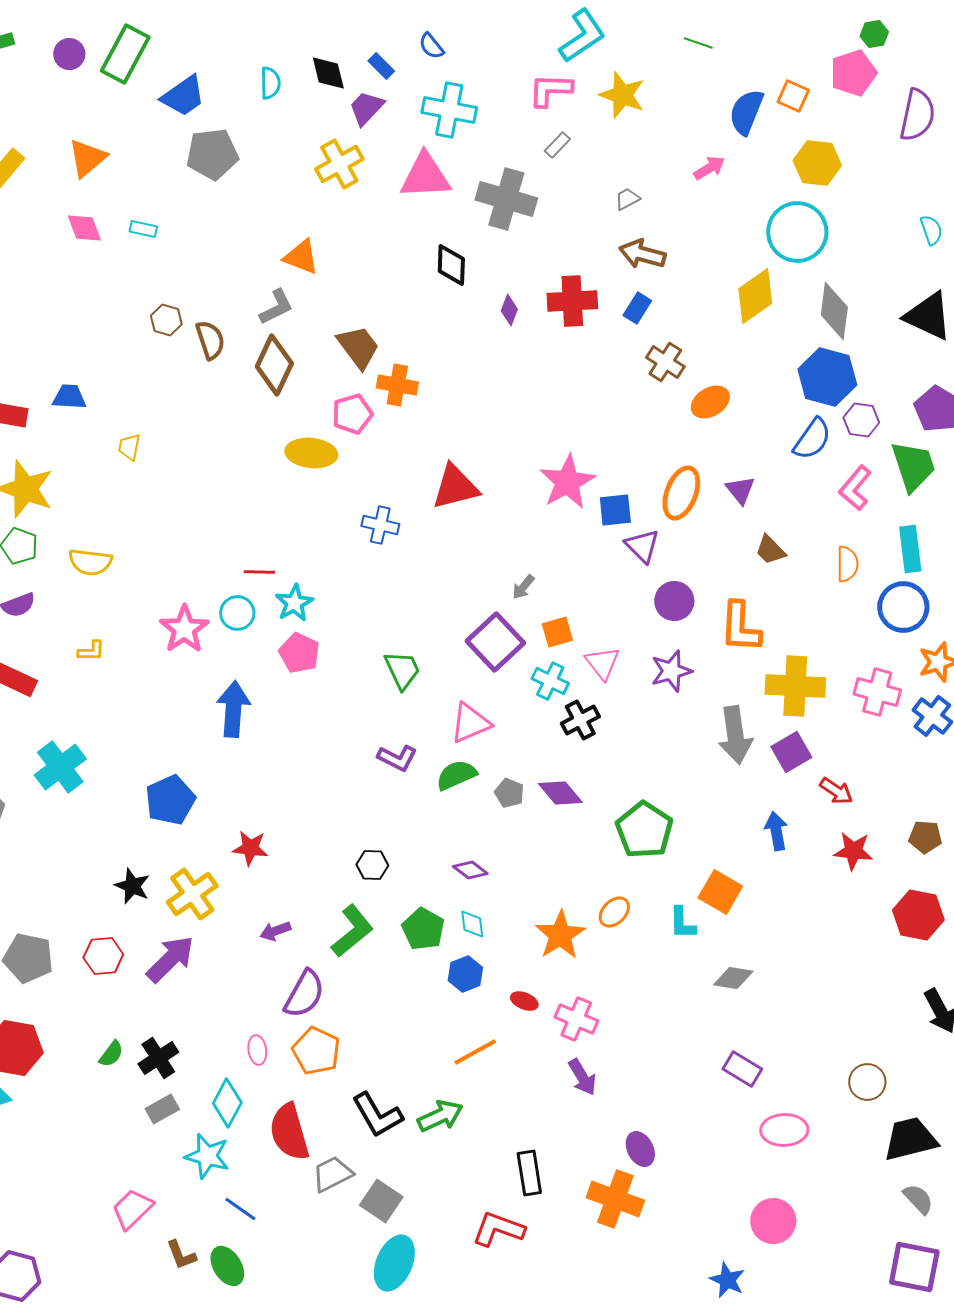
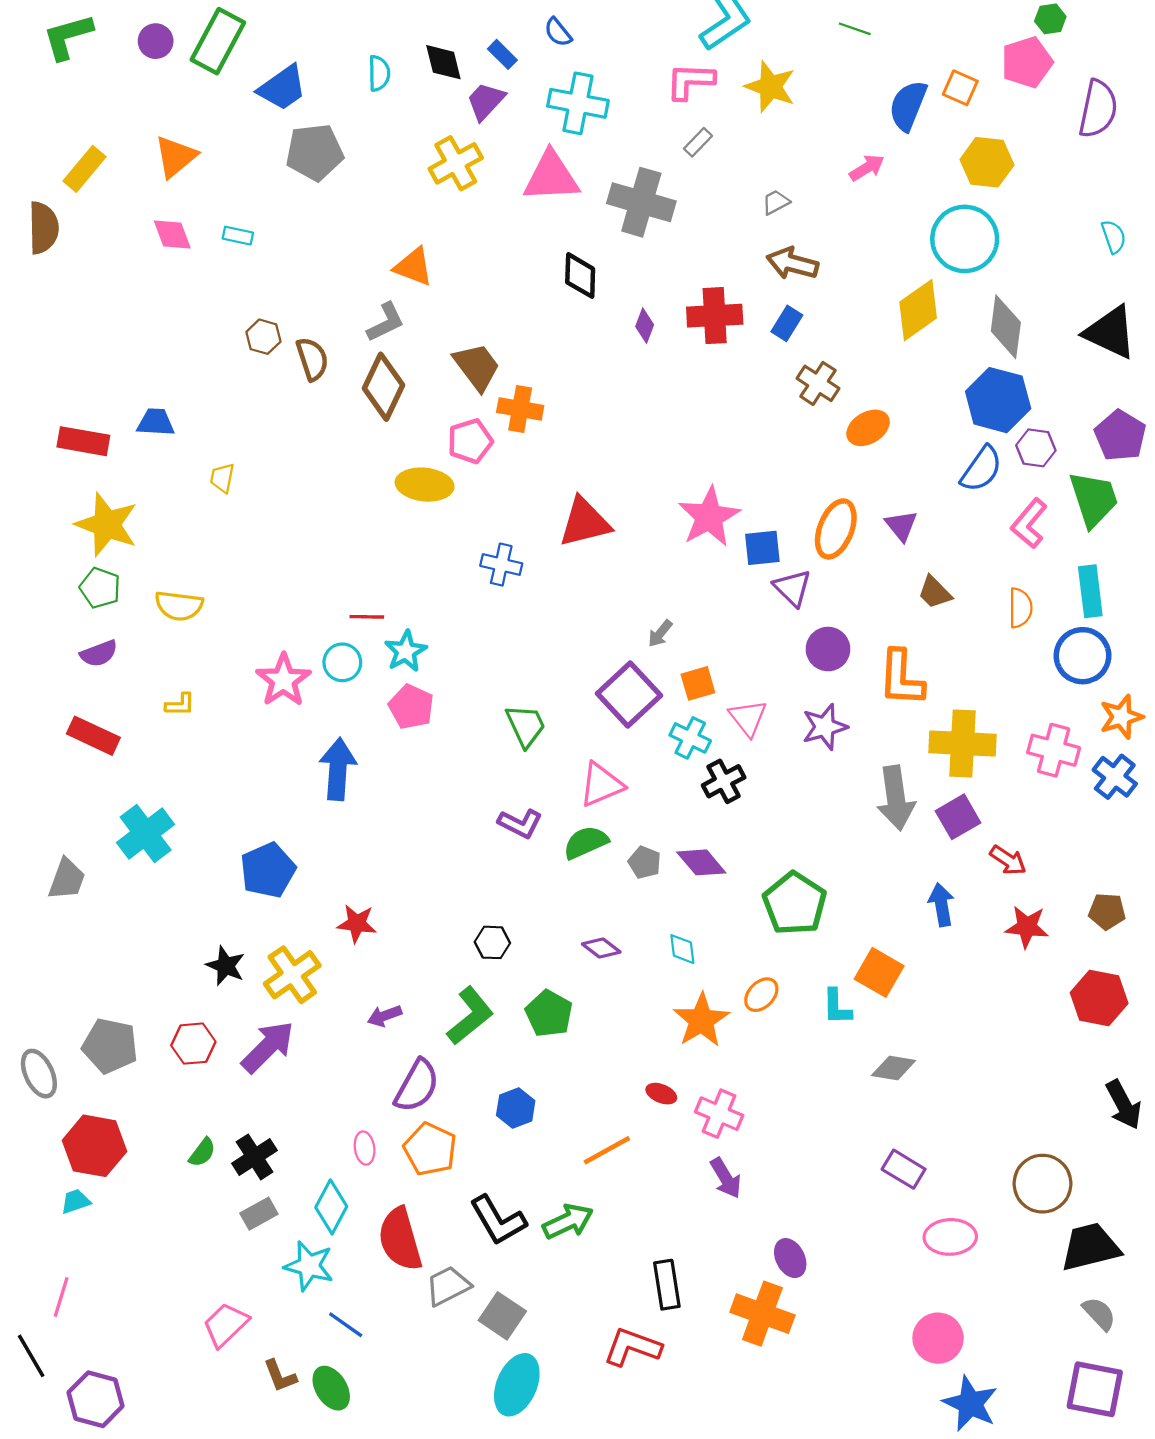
cyan diamond: (472, 924) -> (682, 949), moved
blue hexagon: (465, 974) -> (516, 1108), moved
brown circle: (867, 1082) -> (1042, 1184), size x1.4
blue star: (727, 1280) -> (970, 1404), moved, size x1.4

